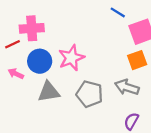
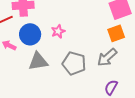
pink star: (71, 58) -> (58, 31), size x0.6
gray arrow: (127, 87) -> (107, 57), turned -60

